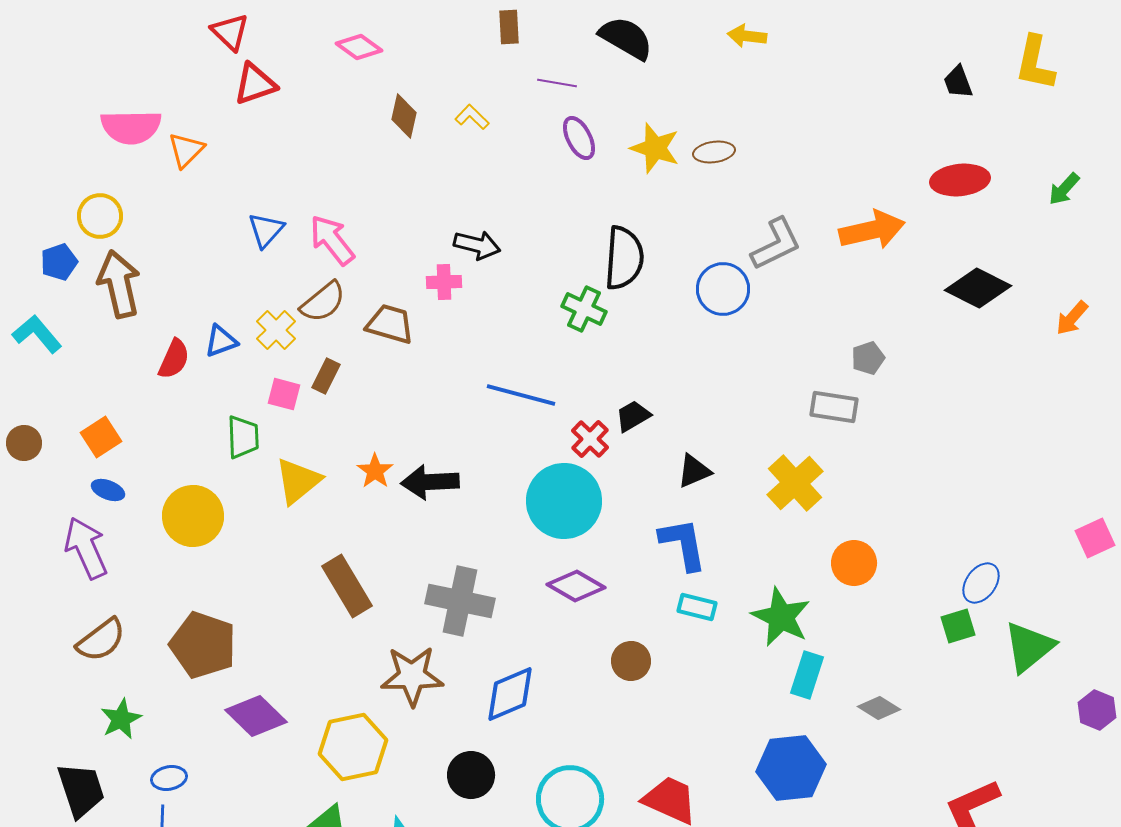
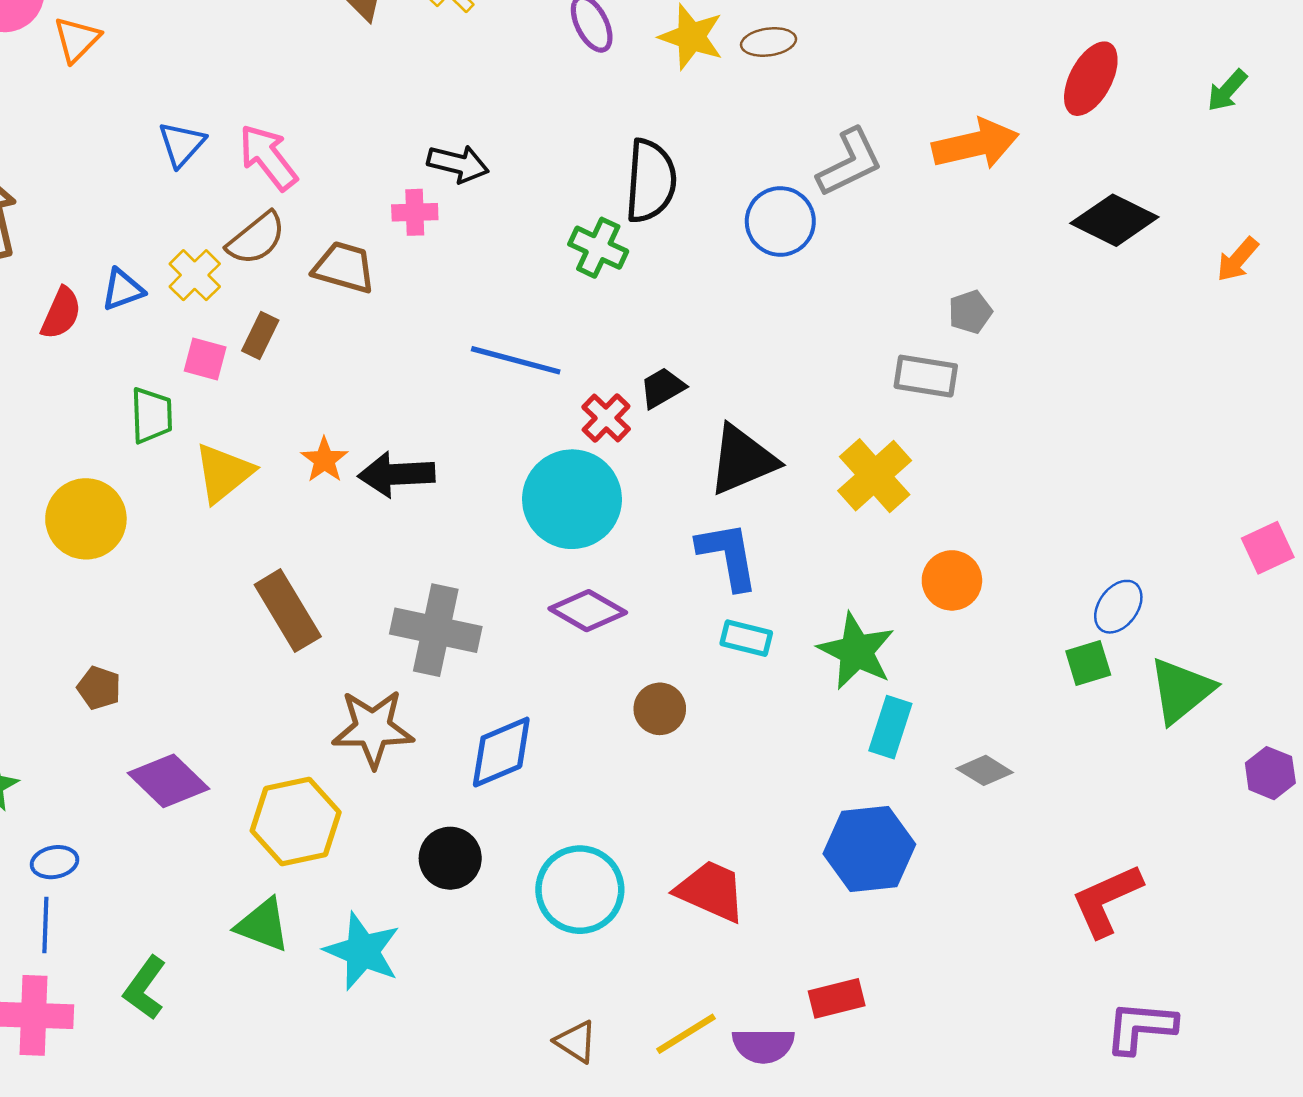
red ellipse: (960, 180) -> (1091, 79), turned -56
black triangle: (694, 471) -> (742, 460), size x1.6
brown pentagon: (203, 645) -> (99, 688), size x0.5

